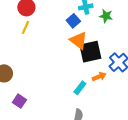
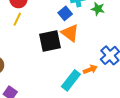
black square: (90, 52) -> (50, 41), moved
cyan rectangle: (80, 88) -> (71, 80), size x1.5

